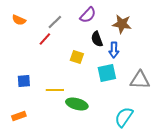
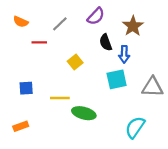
brown star: (122, 24) -> (133, 26), turned 30
red line: (45, 39) -> (39, 42), moved, turned 48
yellow square: (77, 57) -> (75, 62), moved, turned 32

